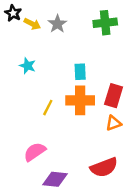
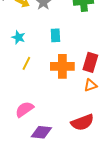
cyan rectangle: (80, 72) -> (55, 35), moved
yellow line: (48, 108) -> (26, 63), moved

